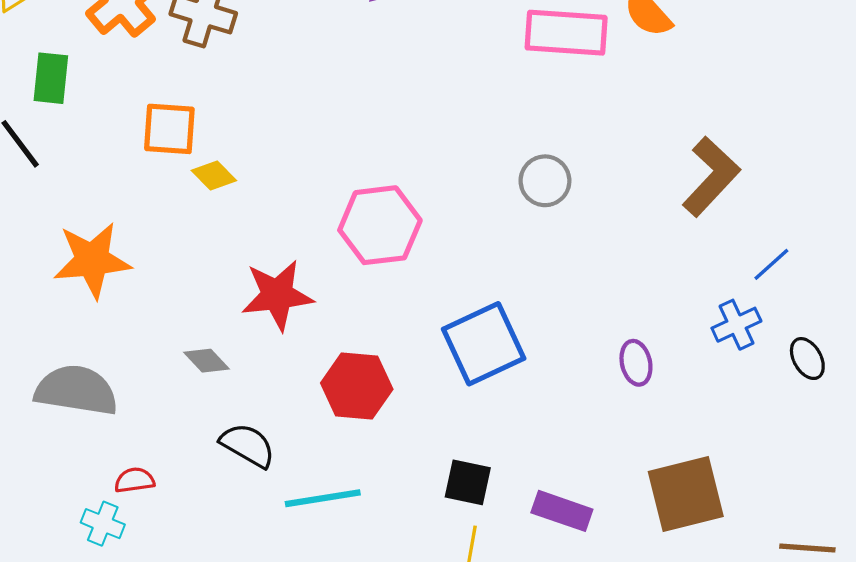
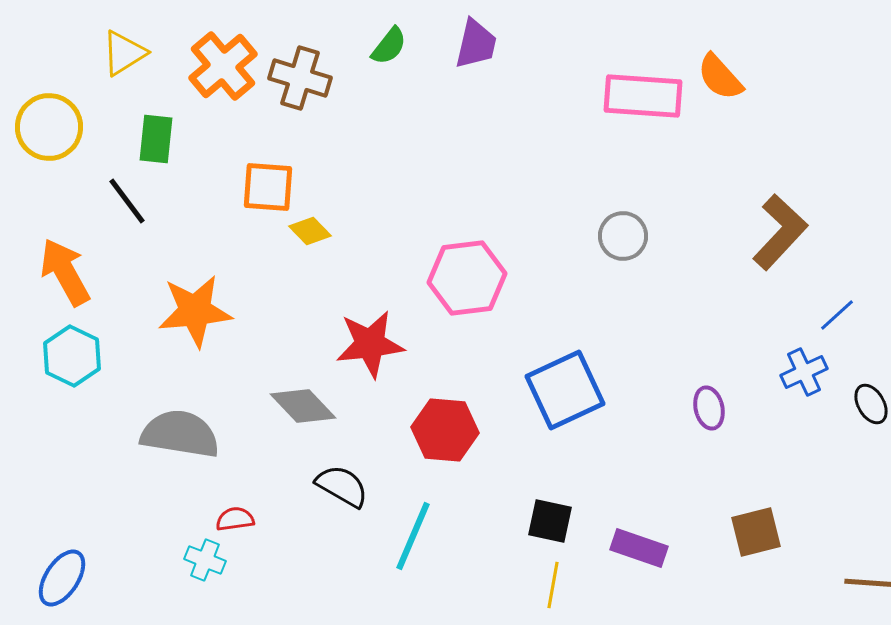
gray diamond: (206, 361) -> (303, 406), size x1.5
brown square: (686, 494) -> (756, 532), size x0.7
cyan line: (323, 498) -> (413, 536), turned -58

